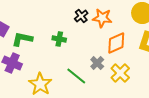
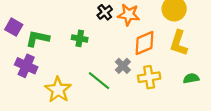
yellow cross: (120, 73) -> (149, 77), turned 36

